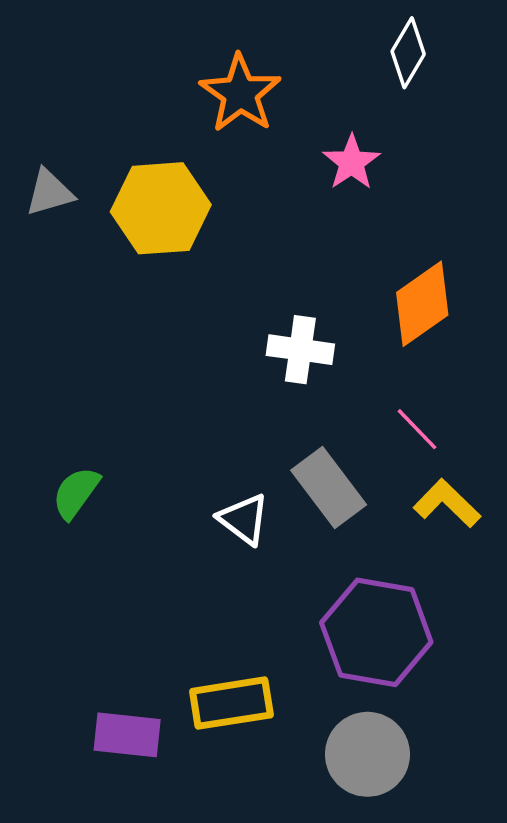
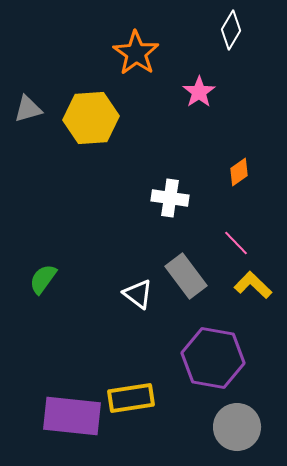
orange diamond: (422, 304) -> (239, 172), size x0.6
purple rectangle: (127, 735) -> (72, 416), size x1.5
gray circle: (367, 754) -> (237, 427), moved

